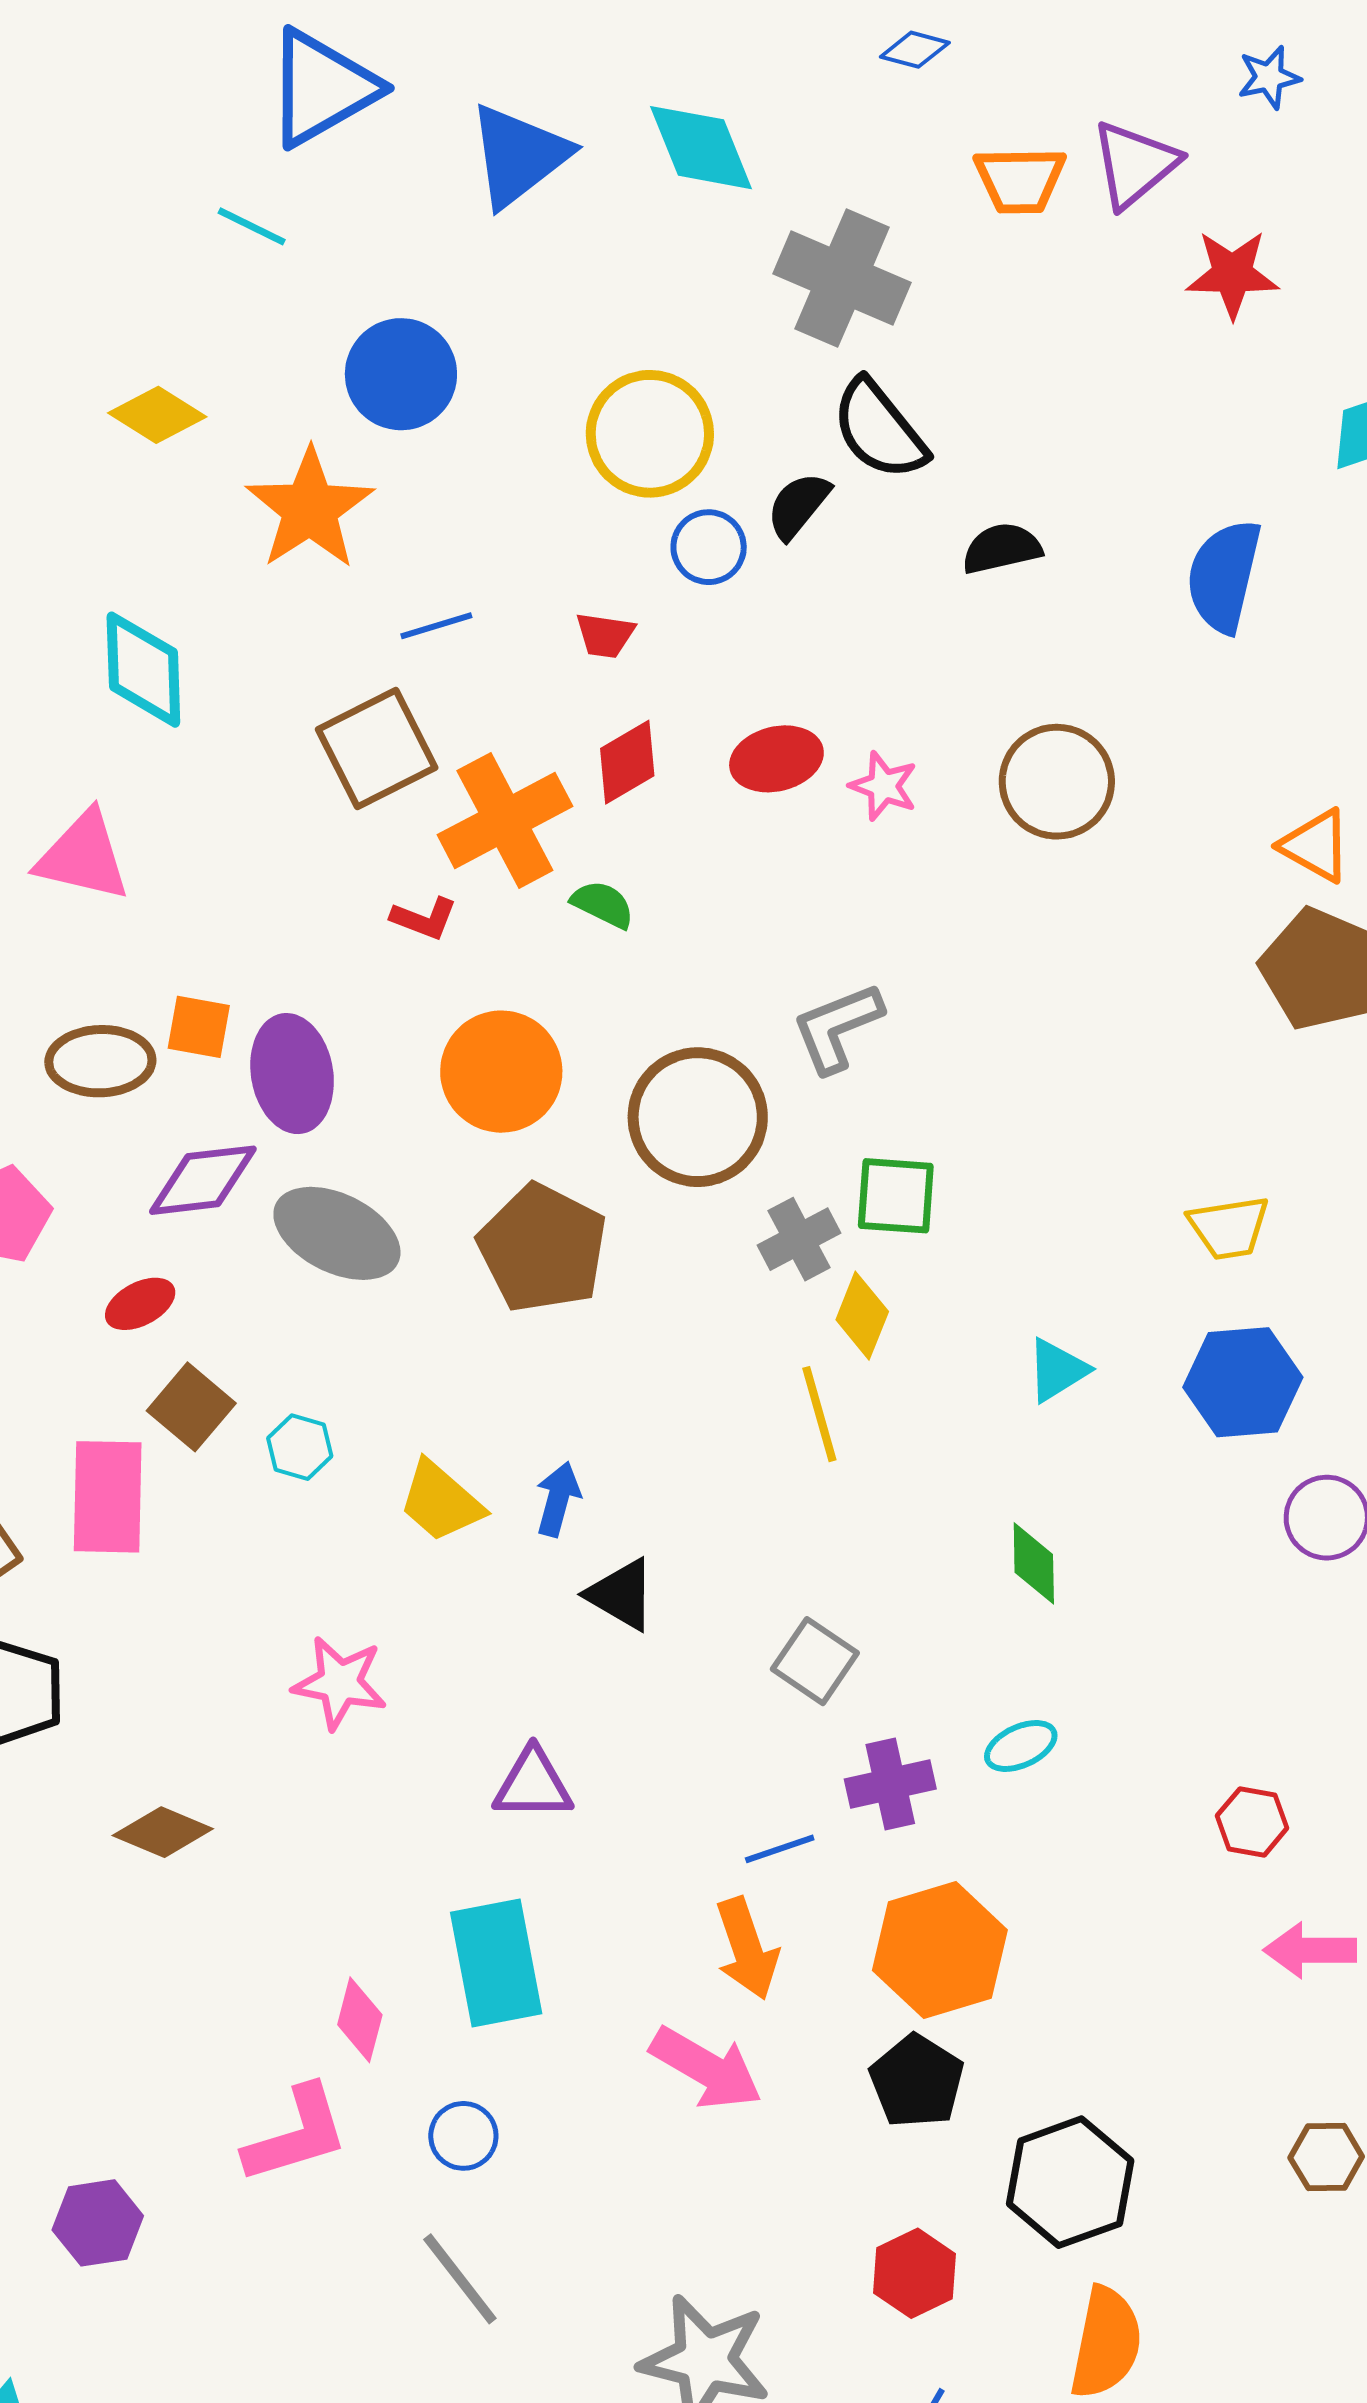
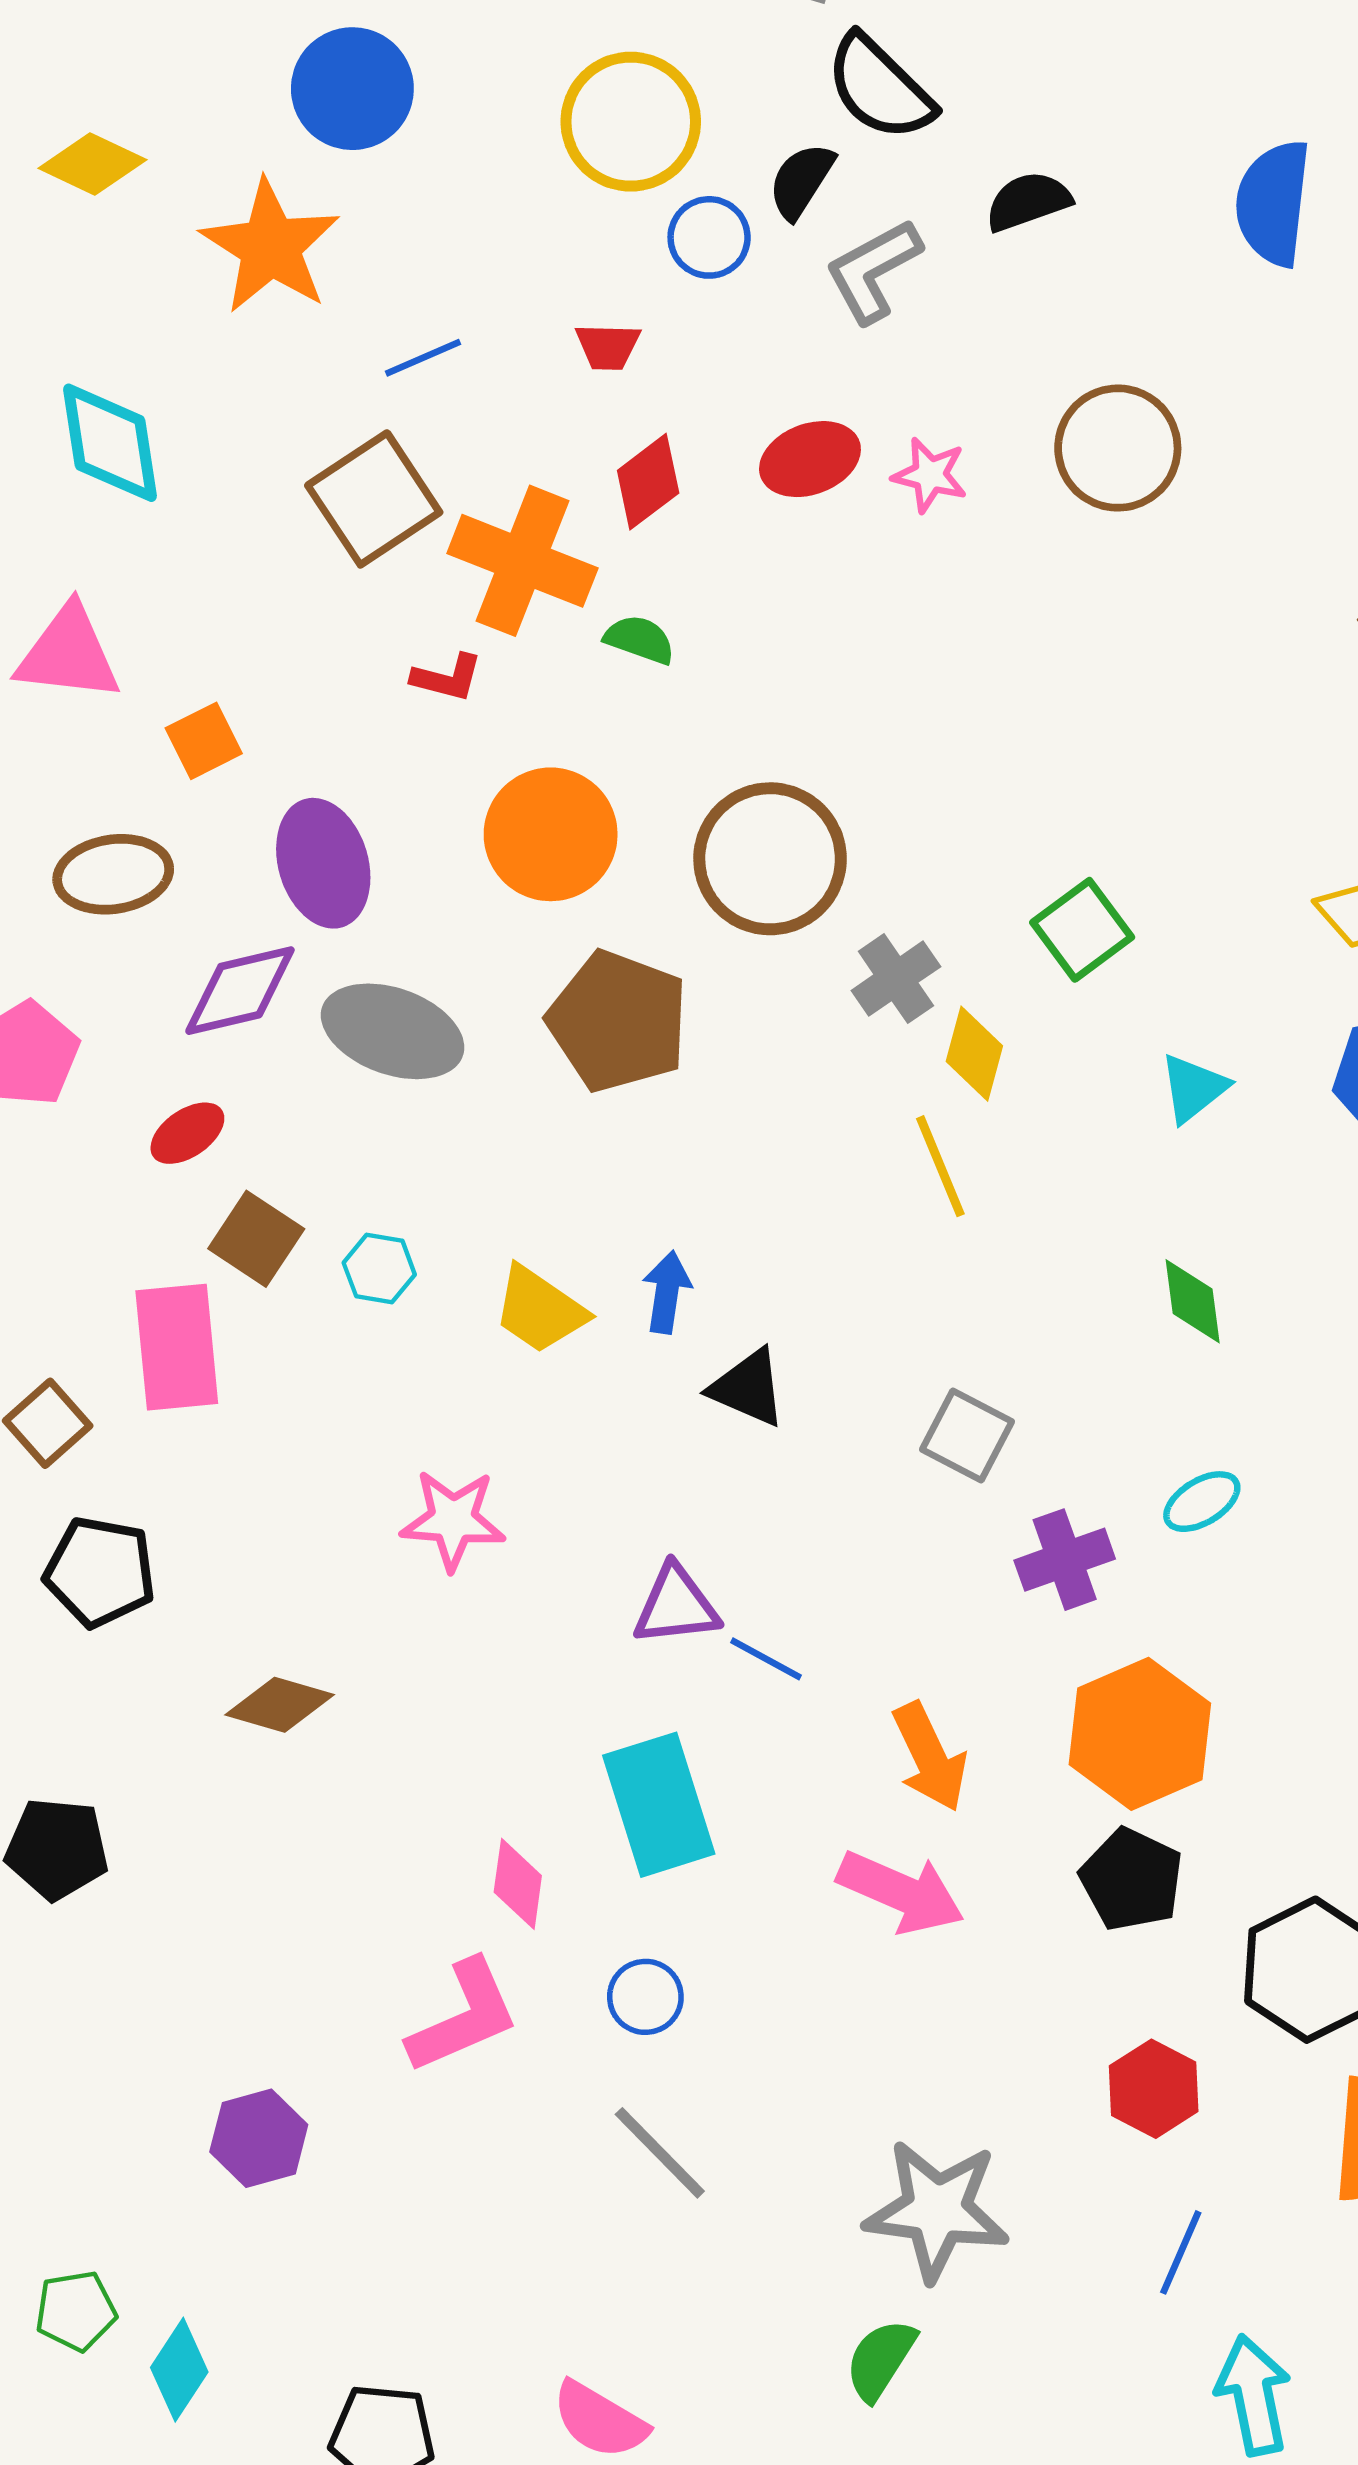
orange cross: (505, 821) -> (522, 561), turned -34
orange square: (199, 1027) -> (204, 741), moved, turned -30
gray L-shape: (837, 1027) -> (873, 271), moved
green square: (896, 1196) -> (1082, 930), moved, turned -34
blue line: (780, 1849) -> (766, 1659), moved, turned 54

